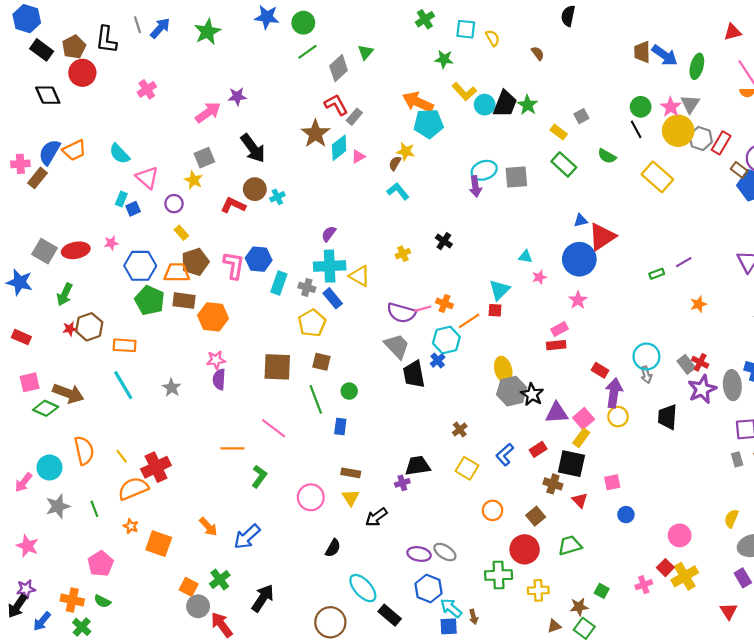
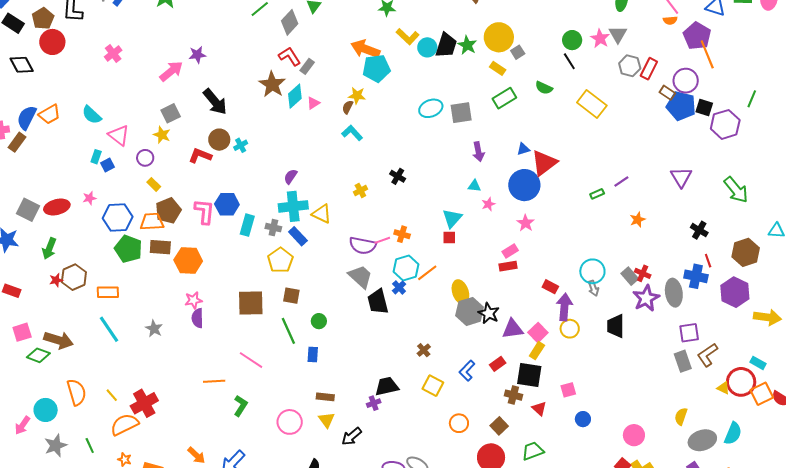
yellow circle: (678, 131) -> (499, 37), moved
green rectangle: (564, 164) -> (504, 98), turned -70
purple arrow: (475, 186) -> (478, 152), moved
orange line: (469, 321) -> (427, 273), moved
gray rectangle: (737, 459) -> (683, 361), size x1.5

